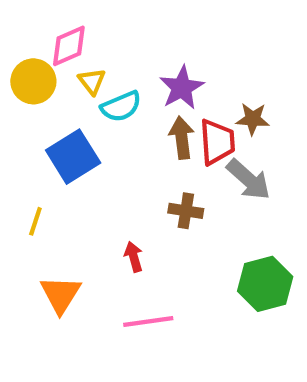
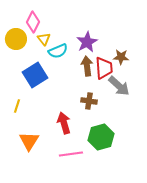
pink diamond: (69, 46) -> (33, 22), turned -40
red arrow: (134, 257) -> (64, 123), size x1.5
green hexagon: (265, 284) -> (101, 137), moved

